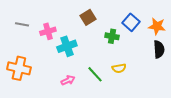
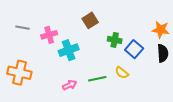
blue square: (131, 22) -> (134, 49), moved
yellow semicircle: (119, 68) -> (122, 73), turned 48
green line: (95, 74) -> (97, 79), turned -60

